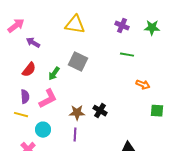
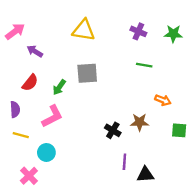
gray square: (78, 62) -> (87, 73), turned -30
purple semicircle: (25, 97) -> (15, 109), moved
brown star: (77, 113) -> (140, 122), moved
purple line: (75, 135) -> (124, 162), moved

